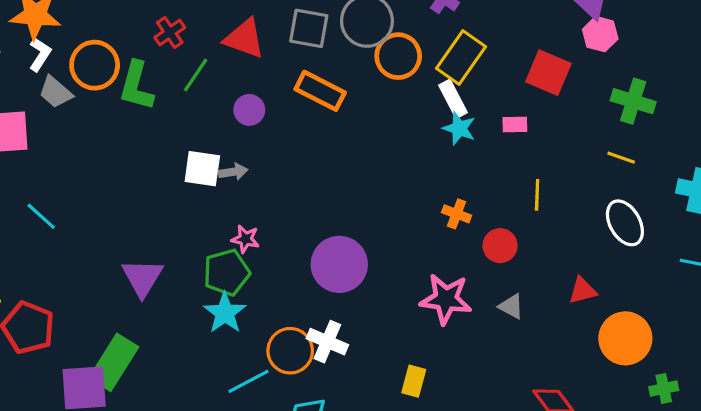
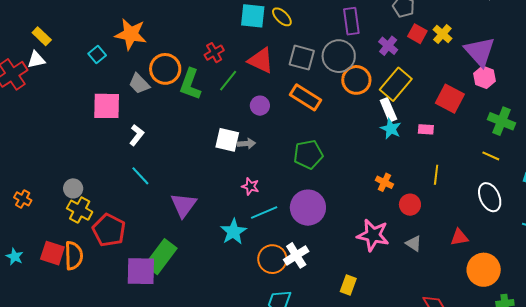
white L-shape: (40, 54) -> (137, 135), moved
cyan line: (41, 216) -> (140, 176), moved
green pentagon: (227, 272) -> (308, 154), moved
white cross: (327, 342) -> (296, 255), turned 30
cyan line: (248, 381) -> (264, 213), moved

